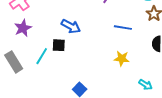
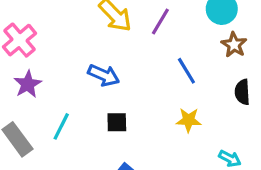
blue line: (123, 28) -> (186, 71), turned 54
black square: (59, 45) -> (117, 122), moved

